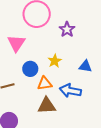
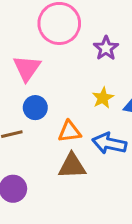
yellow star: (55, 61) -> (103, 98), moved
blue circle: (30, 69) -> (35, 108), moved

